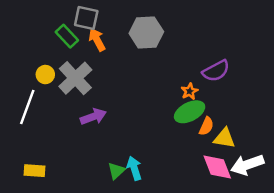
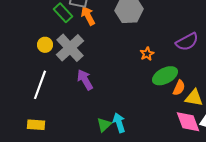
orange star: (190, 91) -> (147, 54), moved
white line: (27, 107) -> (40, 85), moved
purple arrow: (93, 117) -> (85, 80), turned -100

